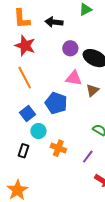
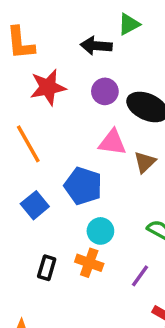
black arrow: (54, 22) -> (96, 46), moved
red star: (25, 46) -> (48, 87), moved, turned -30
cyan circle: (38, 131) -> (100, 231), moved
black rectangle: (23, 151) -> (47, 268), moved

